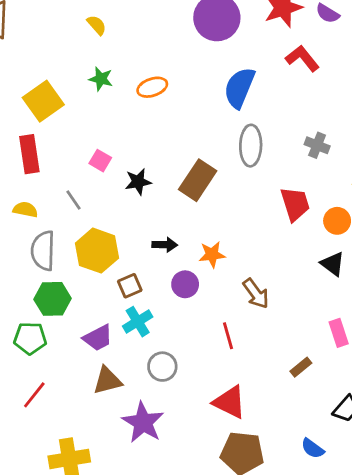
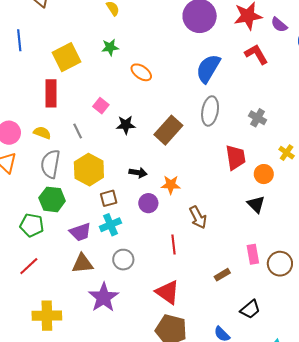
green star: (101, 79) -> (110, 47), turned -30
orange ellipse: (152, 87) -> (141, 72), moved, turned 45

